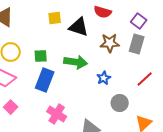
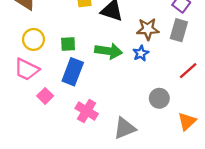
blue star: (104, 78) -> (141, 53), moved
pink square: (11, 107) -> (45, 96), moved

